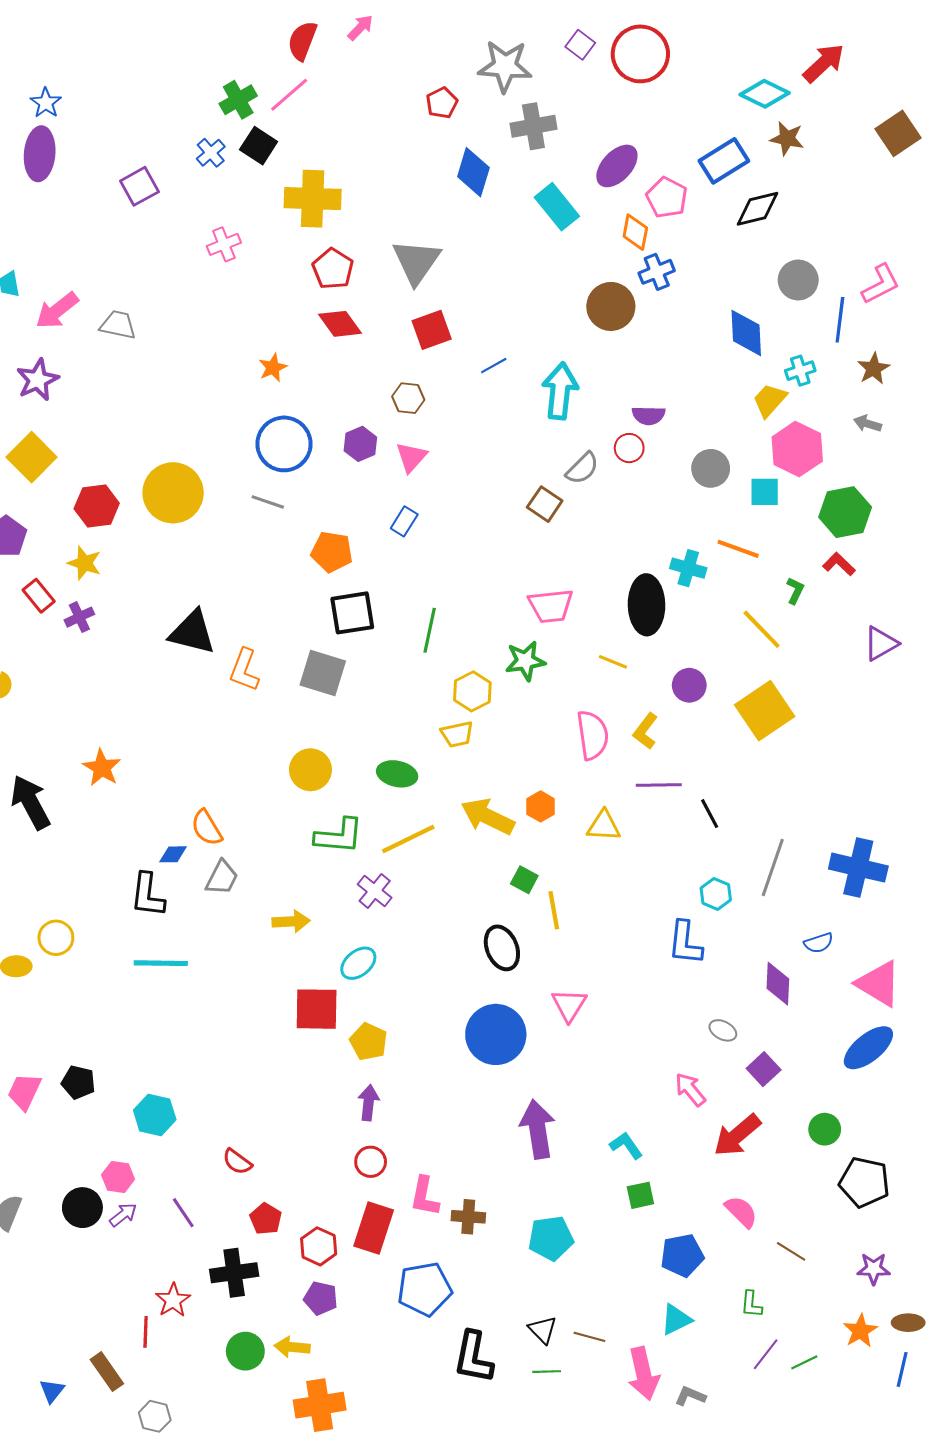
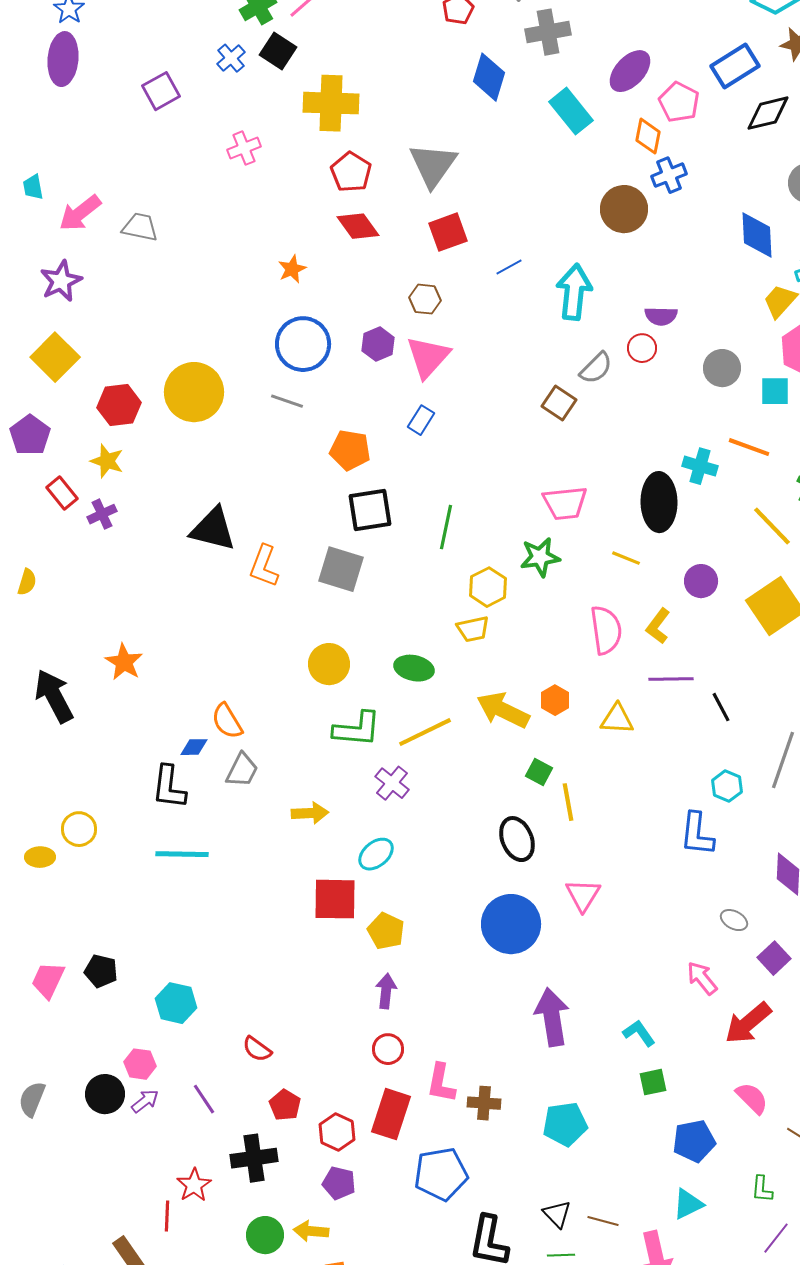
pink triangle: (411, 457) -> (428, 357), size x1.4

